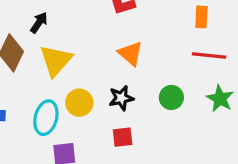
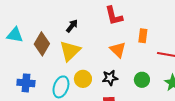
orange rectangle: (201, 17) -> (143, 36), moved
black arrow: (39, 23) -> (72, 26), moved

